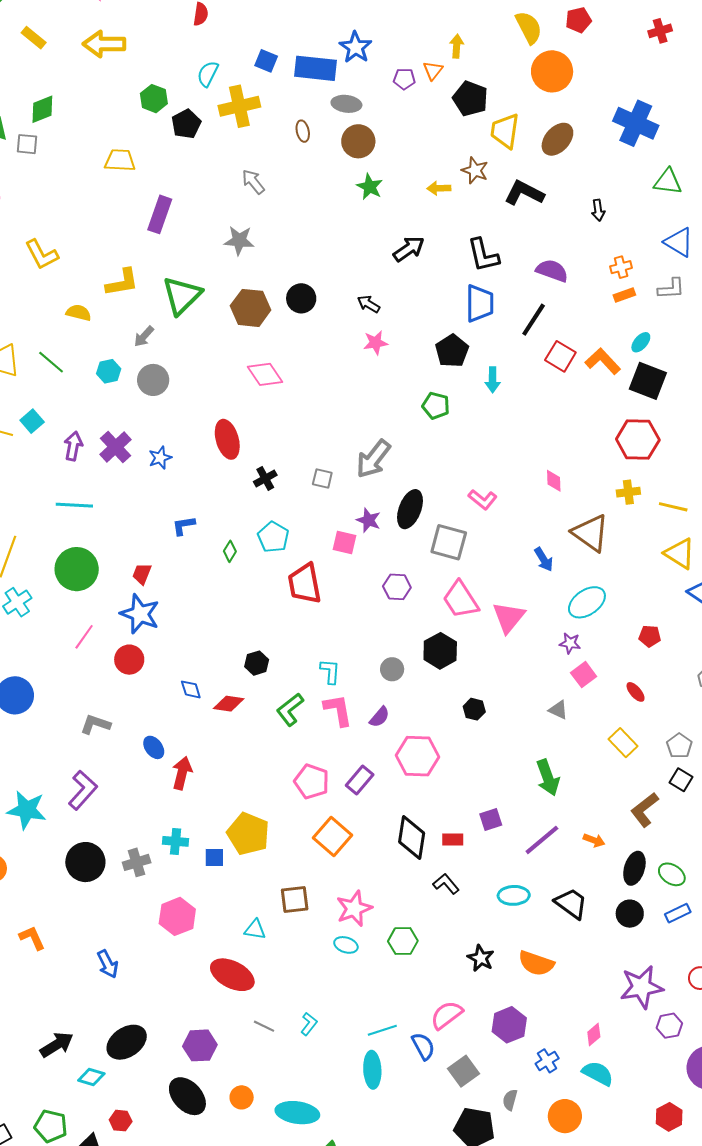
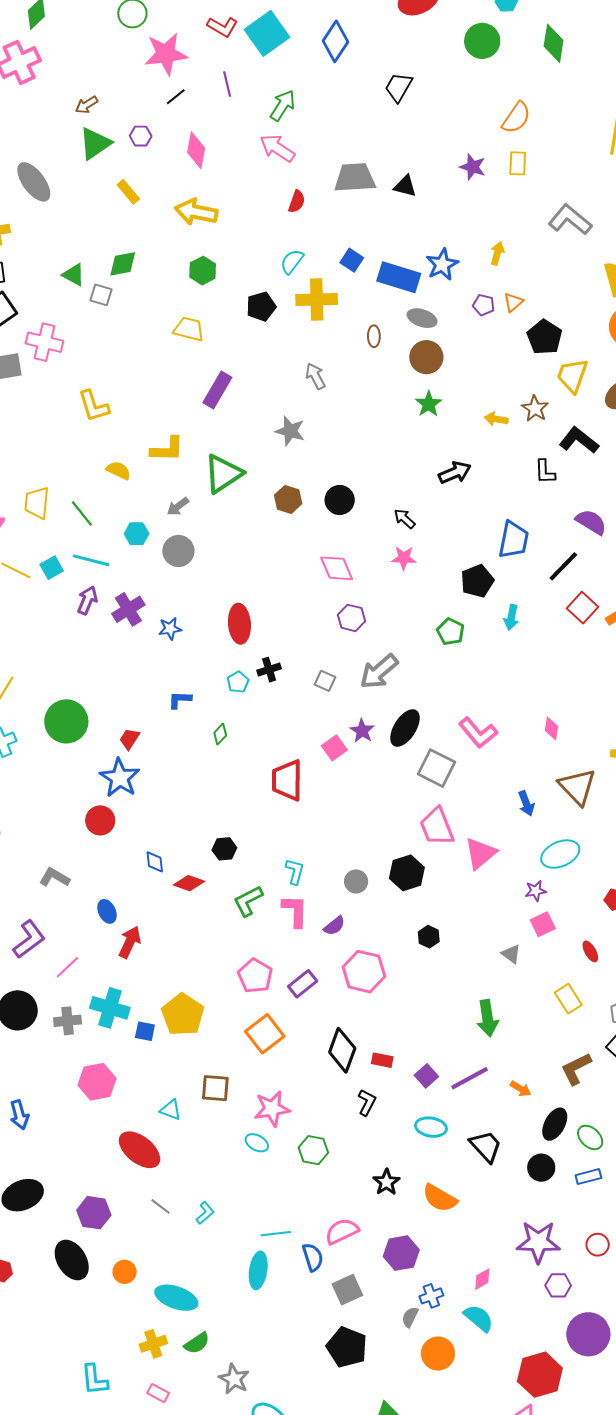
yellow arrow: (457, 46) -> (497, 253), moved
green hexagon: (154, 99) -> (203, 271), moved
black L-shape: (483, 255) -> (545, 472), moved, size x0.7
brown hexagon: (251, 308) -> (288, 499), size x0.7
pink diamond: (265, 374) -> (337, 568), moved
pink L-shape: (483, 499) -> (478, 733), size x1.4
cyan line: (74, 505) -> (91, 560), moved
cyan pentagon: (273, 537) -> (238, 682), moved, size x0.7
pink square: (345, 542) -> (334, 748), turned 30
purple hexagon: (397, 587) -> (351, 618), moved
pink line: (84, 637) -> (67, 967), moved
purple star: (570, 643) -> (536, 891), turned -30
purple square: (491, 819) -> (426, 1076), moved, turned -35
cyan cross: (176, 841) -> (110, 1008), size x1.5
black L-shape: (446, 884) -> (367, 1102), turned 56
gray semicircle: (510, 1100) -> (410, 1317), moved
red hexagon: (669, 1117) -> (540, 1375), size x1.6

